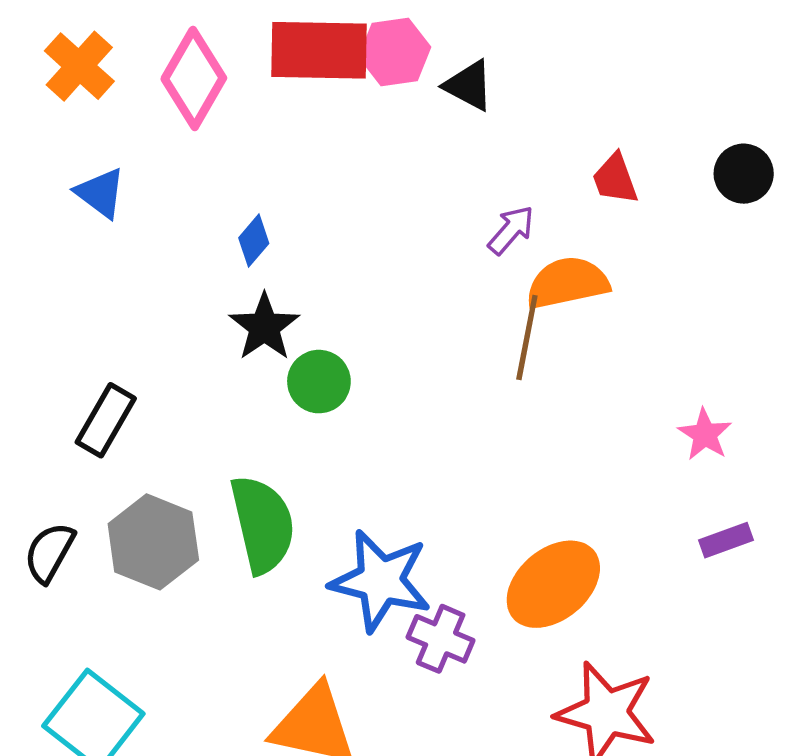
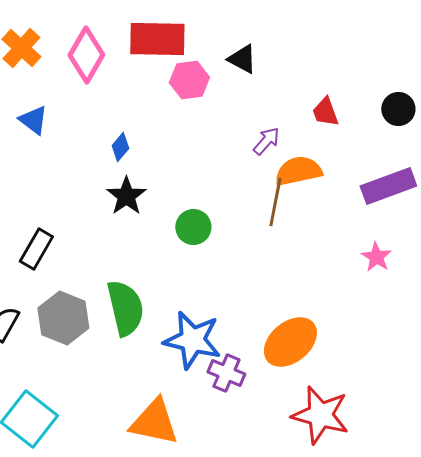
pink hexagon: (395, 52) -> (189, 80), moved
green circle: (319, 382) -> (193, 227), moved
purple rectangle: (726, 540) -> (388, 186), moved, size x1.8

